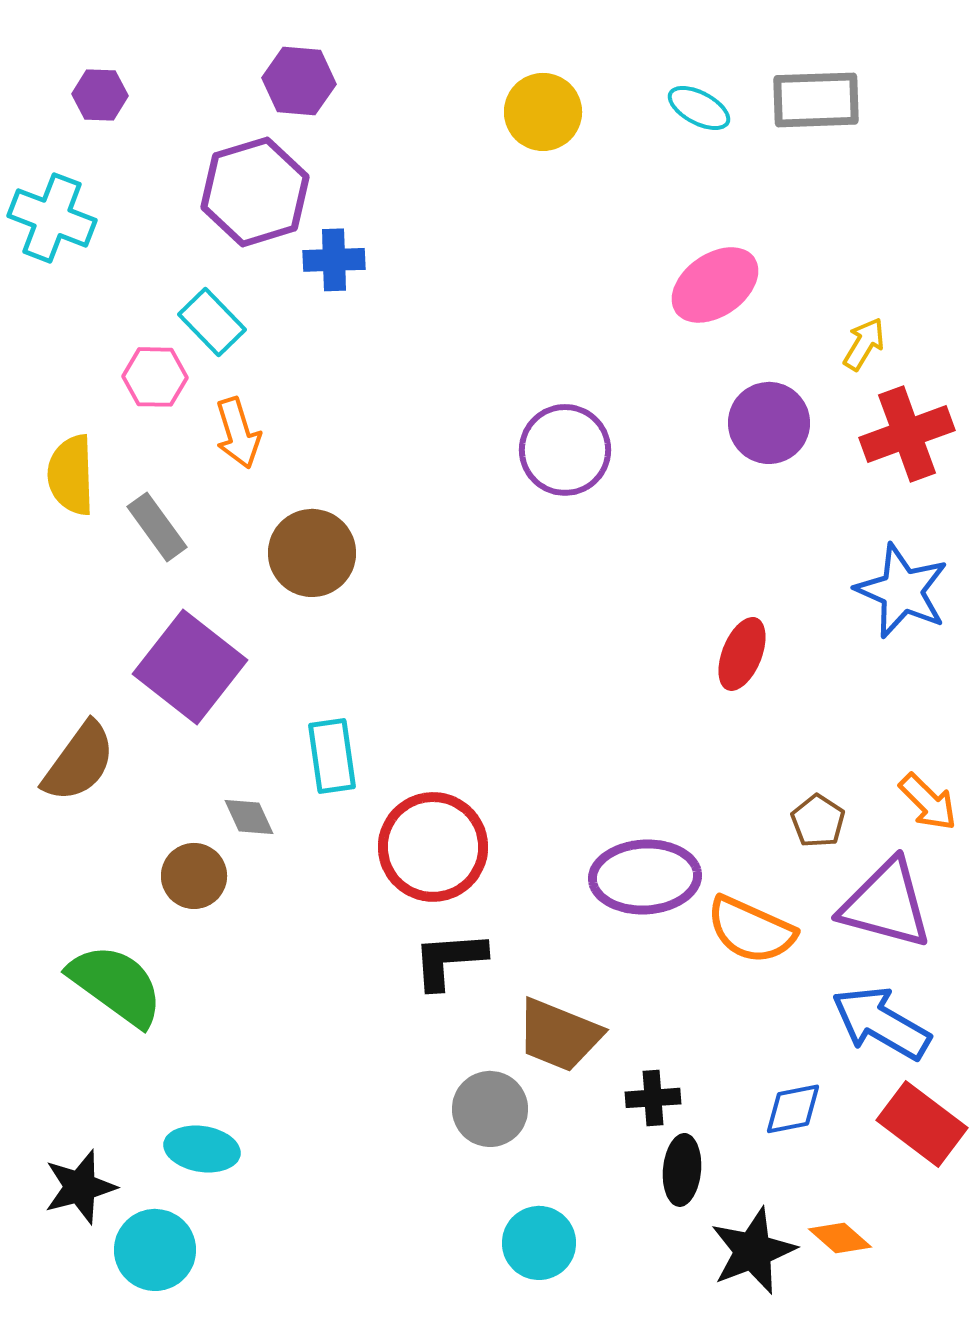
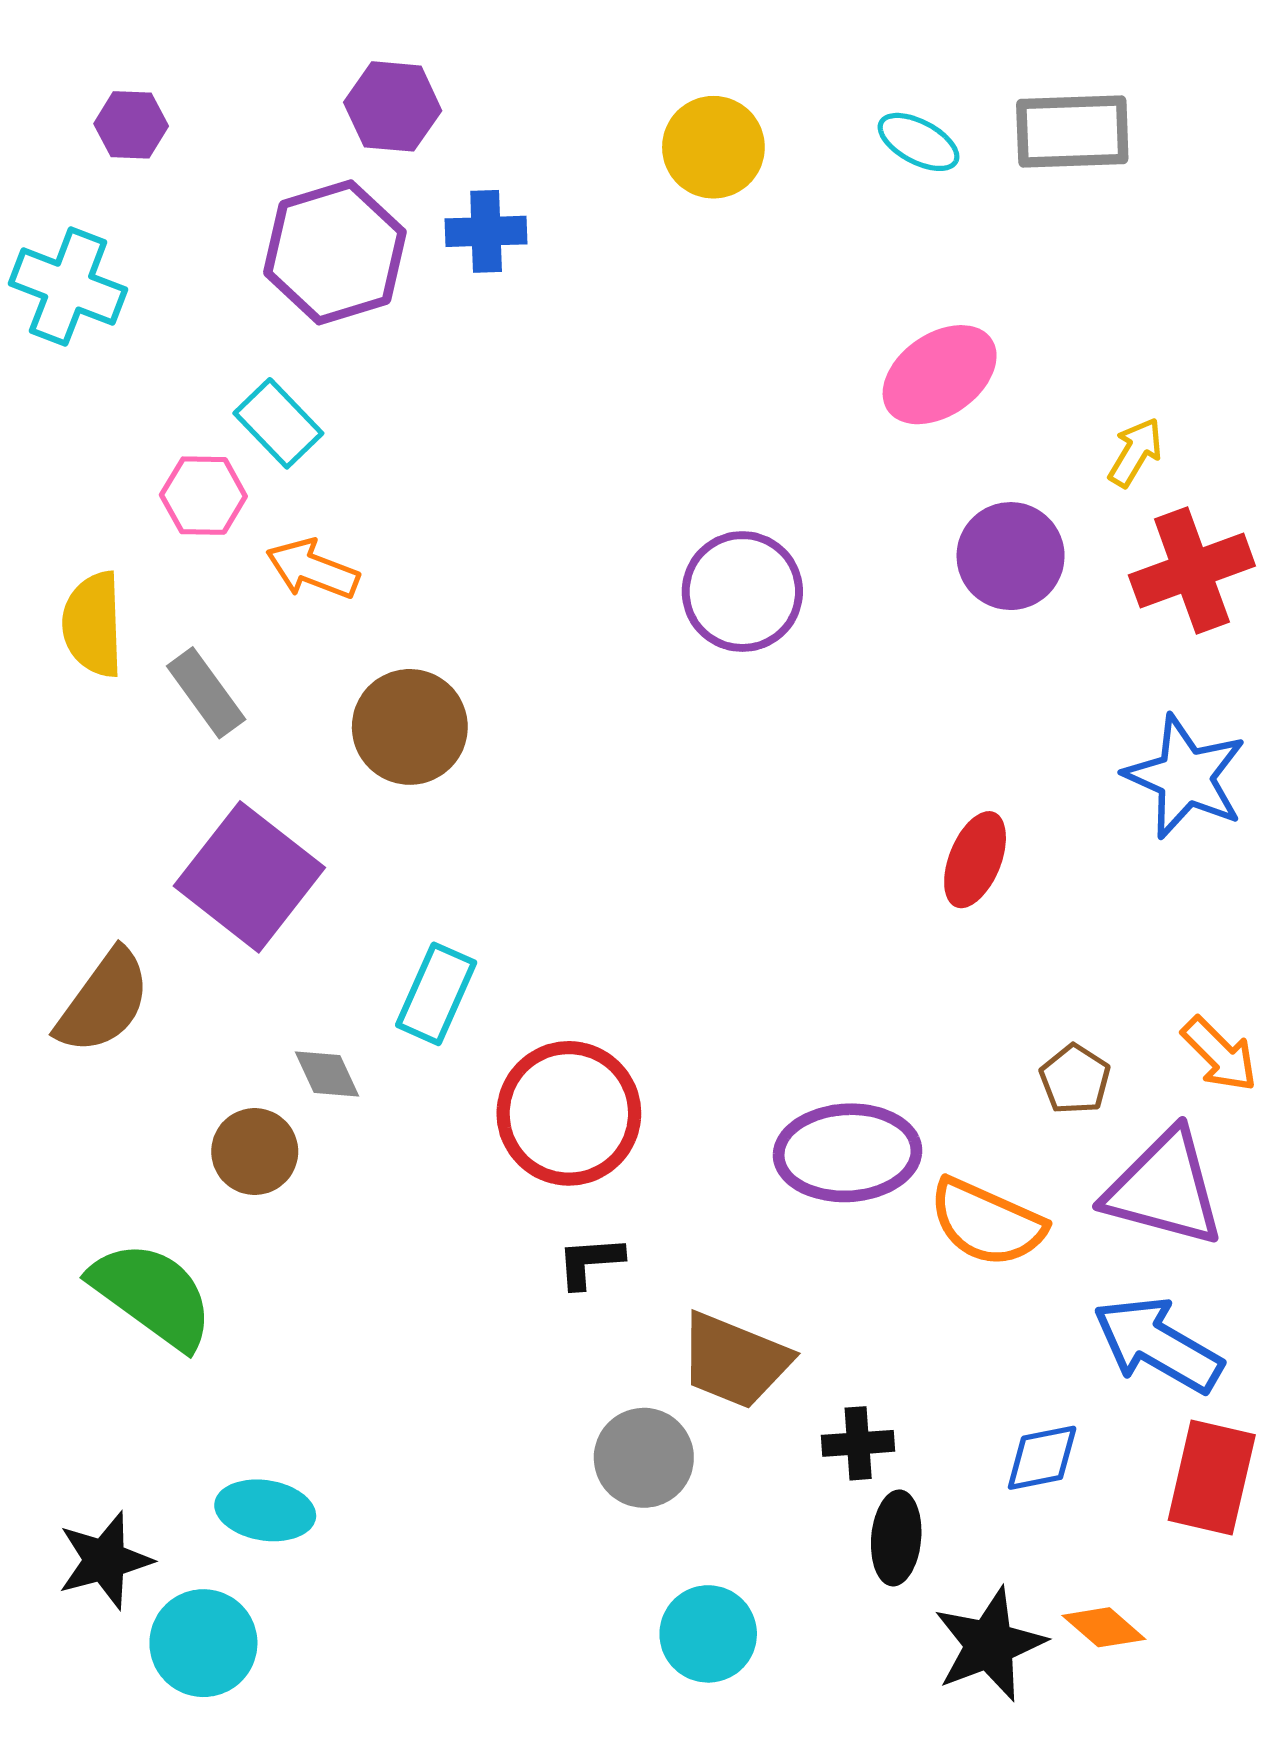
blue cross: (334, 260) -> (486, 231), moved
orange arrow: (238, 433) -> (313, 569), turned 128
cyan rectangle: (332, 756) -> (436, 994), turned 32
black L-shape: (449, 960) -> (590, 1262), size x0.7
red rectangle: (922, 1124) -> (1212, 1478), turned 66

